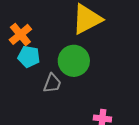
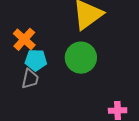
gray trapezoid: (52, 83) -> (30, 79), moved

